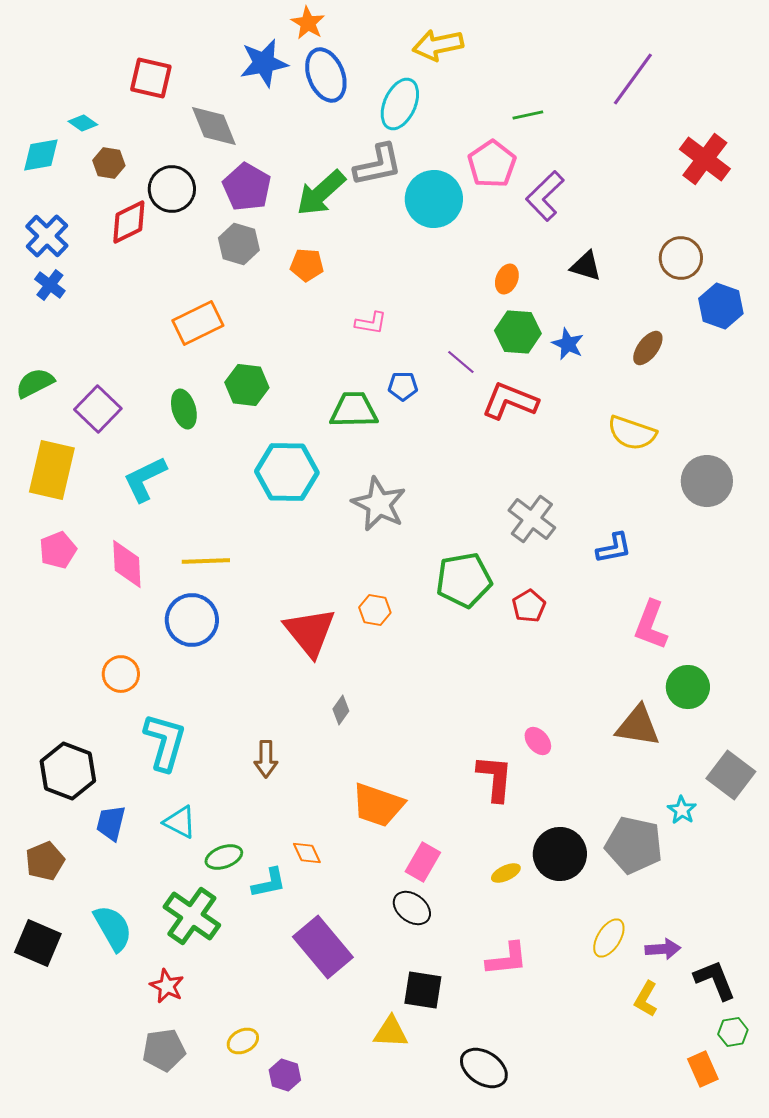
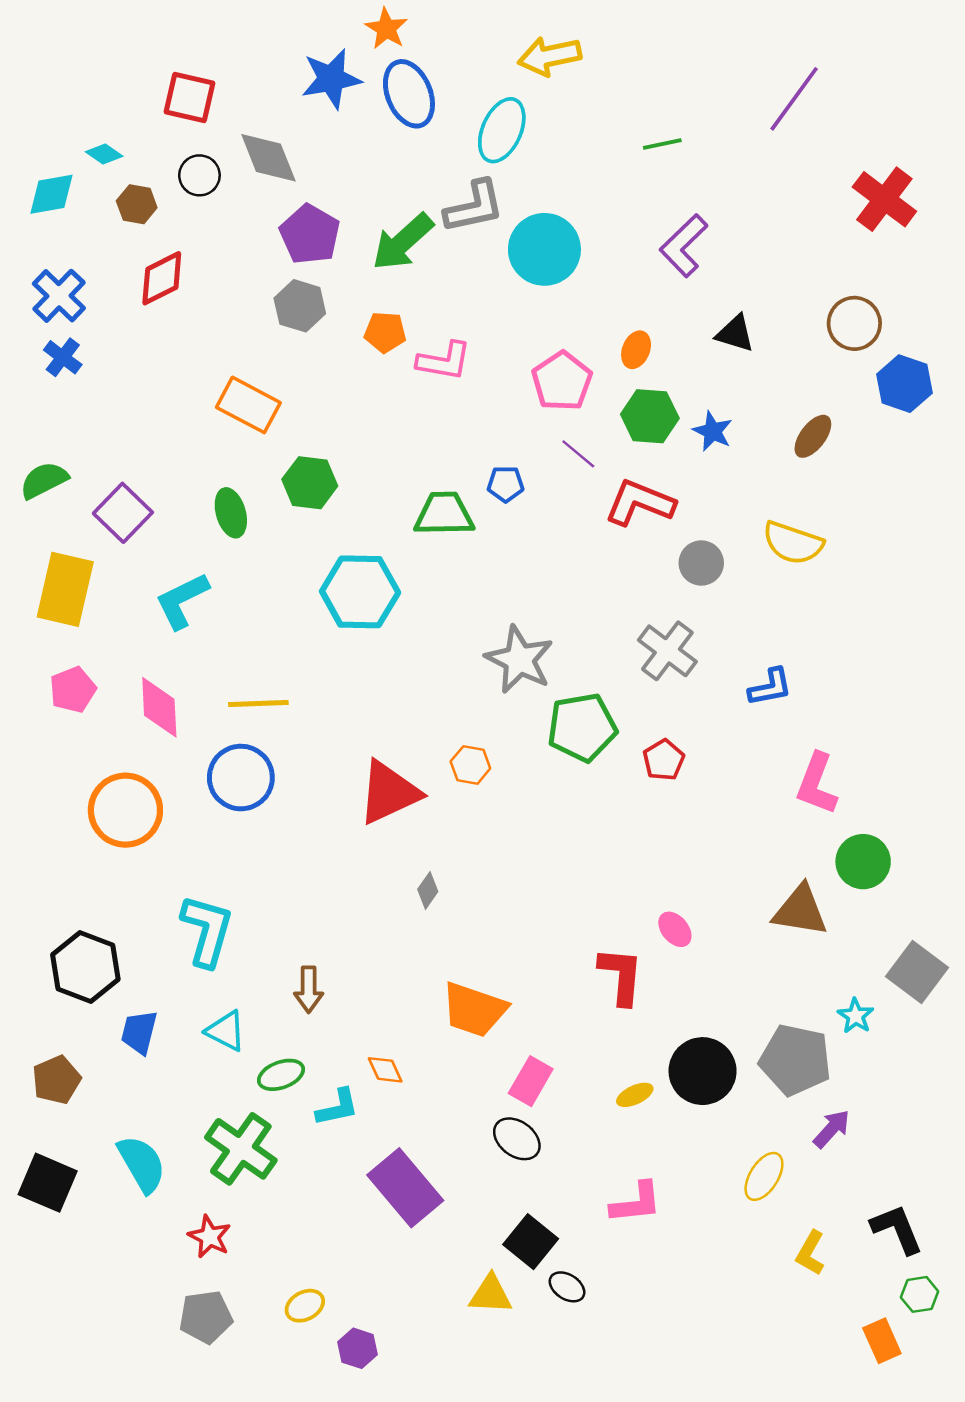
pink pentagon: (492, 164) -> (562, 381), moved
black circle: (172, 189) -> (199, 175), moved, size x0.7
orange rectangle: (198, 323) -> (248, 405), turned 54
pink L-shape: (371, 323) -> (444, 361), moved, size x1.4
gray circle: (707, 481) -> (701, 563), moved, size x0.7
gray star: (379, 504) -> (519, 660), moved
red triangle: (310, 632) -> (389, 793), turned 44
orange circle: (121, 674) -> (125, 810), moved, size x1.6
brown arrow: (266, 759) -> (309, 990), moved
purple arrow: (663, 949) -> (832, 1129), moved, turned -44
black square: (423, 990) -> (531, 1242), turned 30
black ellipse: (484, 1068) -> (567, 1287), moved, size x0.6

